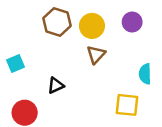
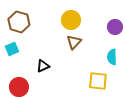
brown hexagon: (57, 22) -> (19, 22), moved
purple circle: (132, 22) -> (115, 27), moved

